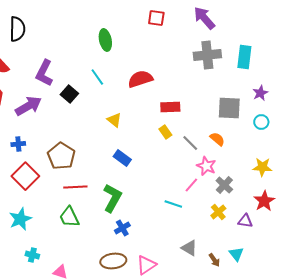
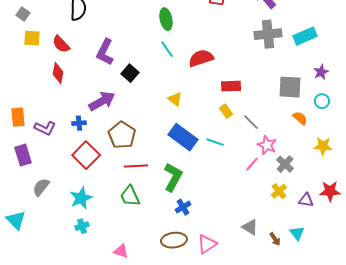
cyan rectangle: (244, 57) -> (305, 36), turned 60
cyan line: (97, 77) -> (167, 49), moved
purple arrow: (28, 106) -> (102, 101), moved
orange semicircle: (217, 139) -> (300, 118), moved
blue rectangle: (122, 158) -> (183, 137), size x1.6
red star: (264, 201) -> (330, 191), moved, turned 30
cyan line: (173, 204) -> (215, 142), moved
cyan cross: (32, 255) -> (82, 226), moved, turned -32

